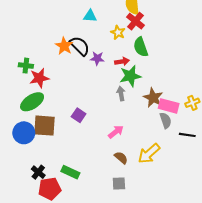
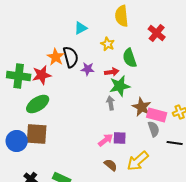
cyan triangle: (90, 16) -> (81, 28), turned -32
red cross: (136, 21) -> (157, 33), moved
black semicircle: (80, 46) -> (71, 57), turned 30
green cross: (26, 66) -> (19, 76), size x1.6
red star: (39, 78) -> (42, 75), moved
green ellipse: (32, 102) -> (38, 104), moved
purple square: (79, 115) -> (120, 138), moved, turned -32

